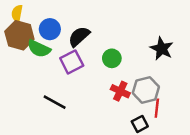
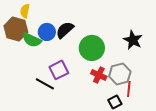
yellow semicircle: (17, 13) -> (25, 11), moved
blue circle: (50, 29) -> (47, 32), moved
green circle: (112, 58) -> (92, 48), size x1.6
purple square: (72, 62) -> (59, 70), moved

